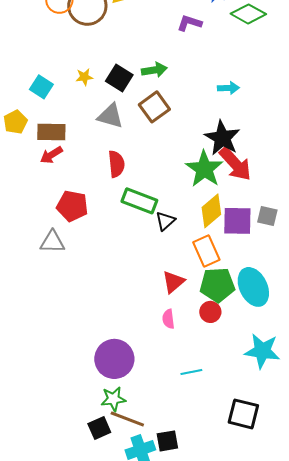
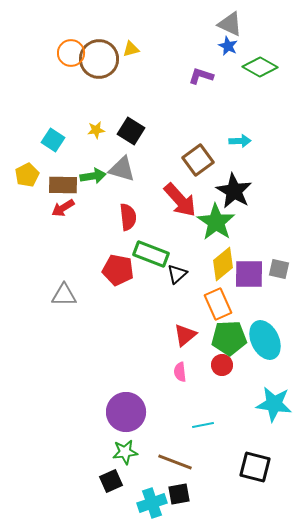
green arrow: (154, 70) -> (93, 176), moved
brown square: (154, 107) -> (198, 160), moved
red arrow: (235, 164) -> (180, 200), moved
red pentagon: (72, 206) -> (118, 270), moved
brown line: (127, 419) -> (175, 462), moved

